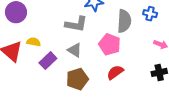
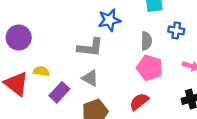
gray semicircle: (124, 21) -> (146, 41), size x0.7
pink pentagon: (110, 44) -> (150, 68), moved

